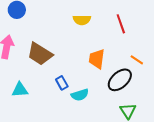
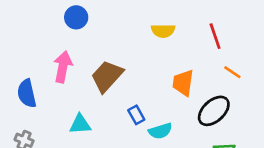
brown trapezoid: (40, 54) -> (107, 76), turned 100
orange line: (137, 60) -> (232, 72), moved

